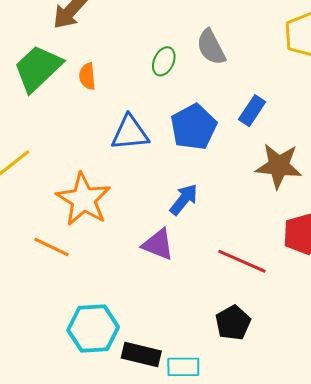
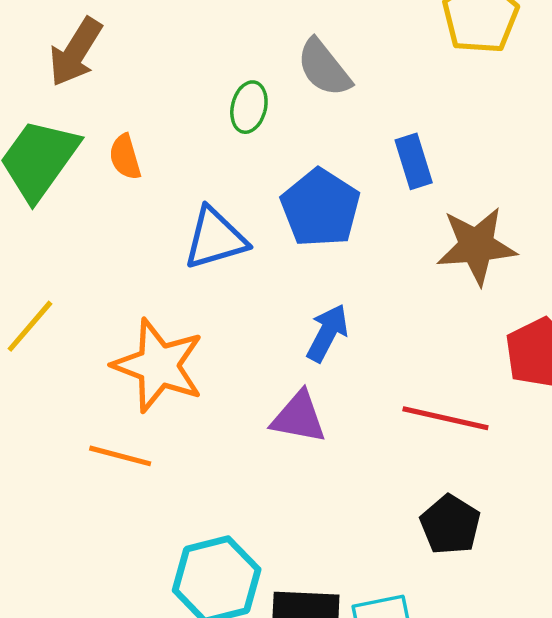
blue rectangle: (252, 111) -> (414, 161), turned -40

